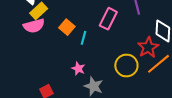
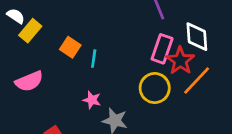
pink rectangle: (108, 19) -> (162, 49), moved
pink semicircle: (34, 26) -> (29, 81), moved

